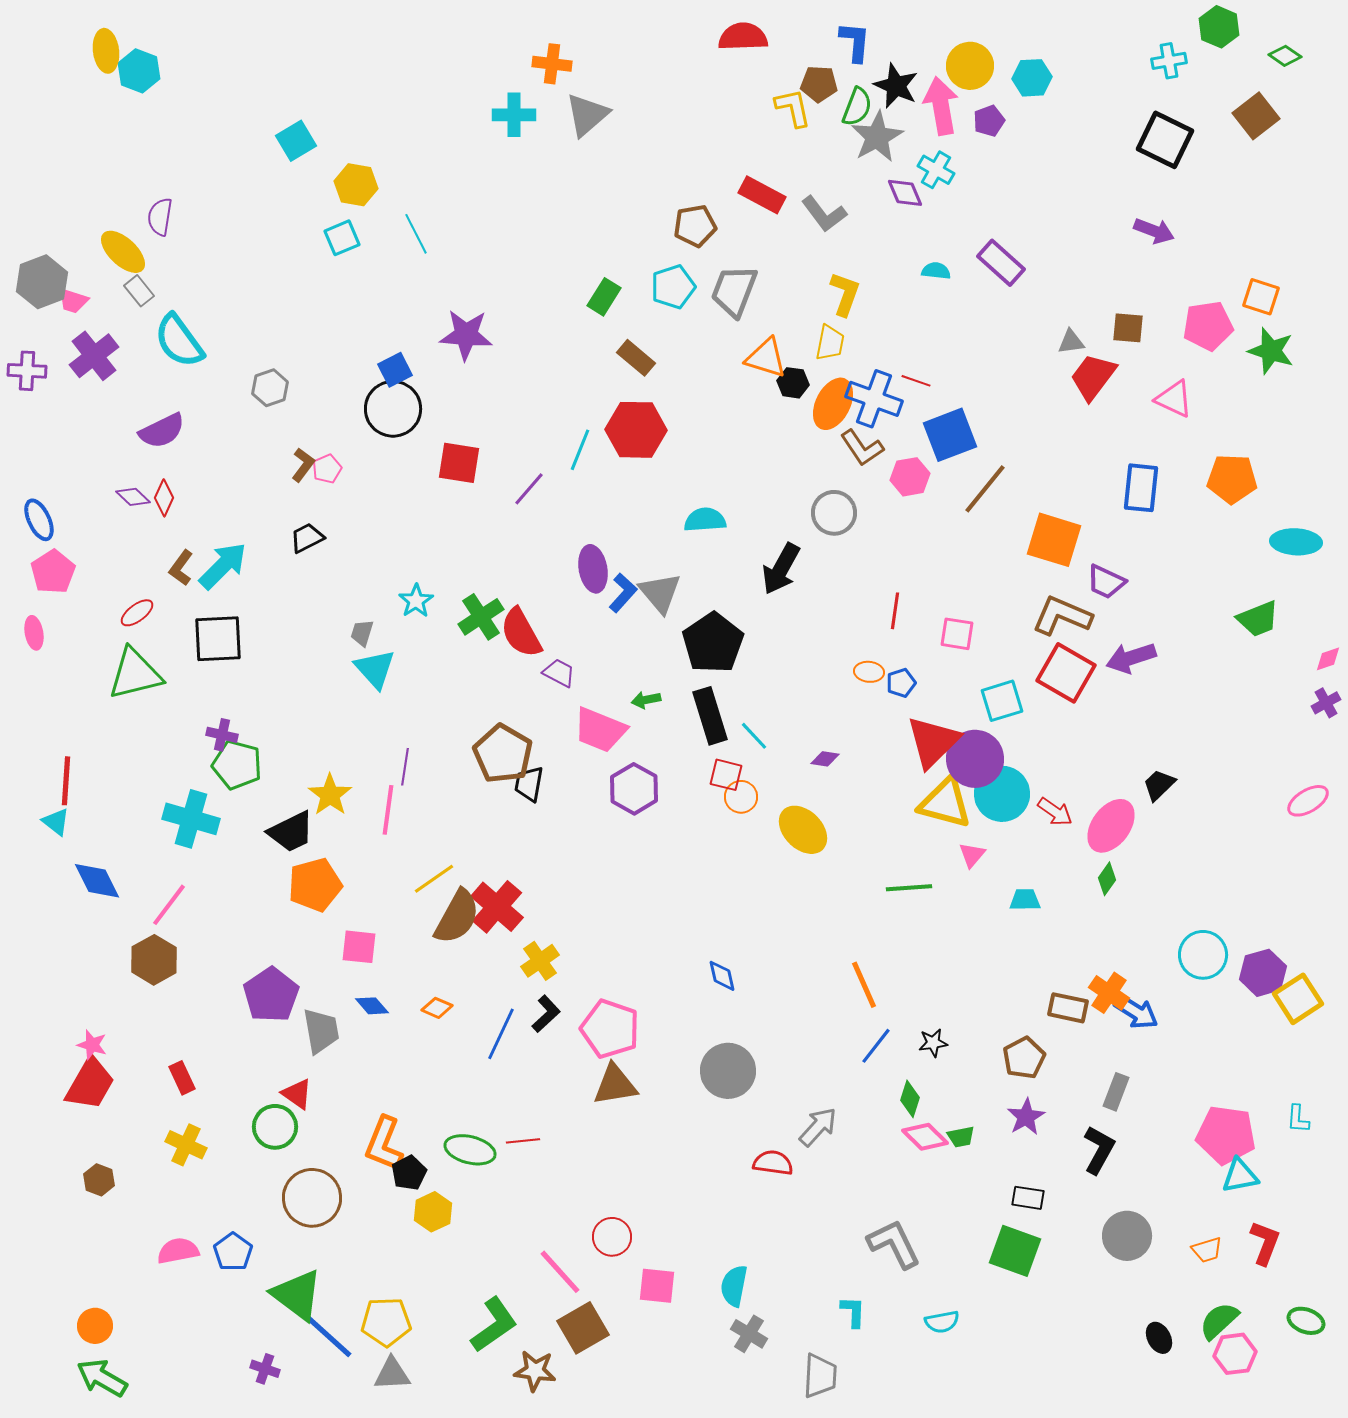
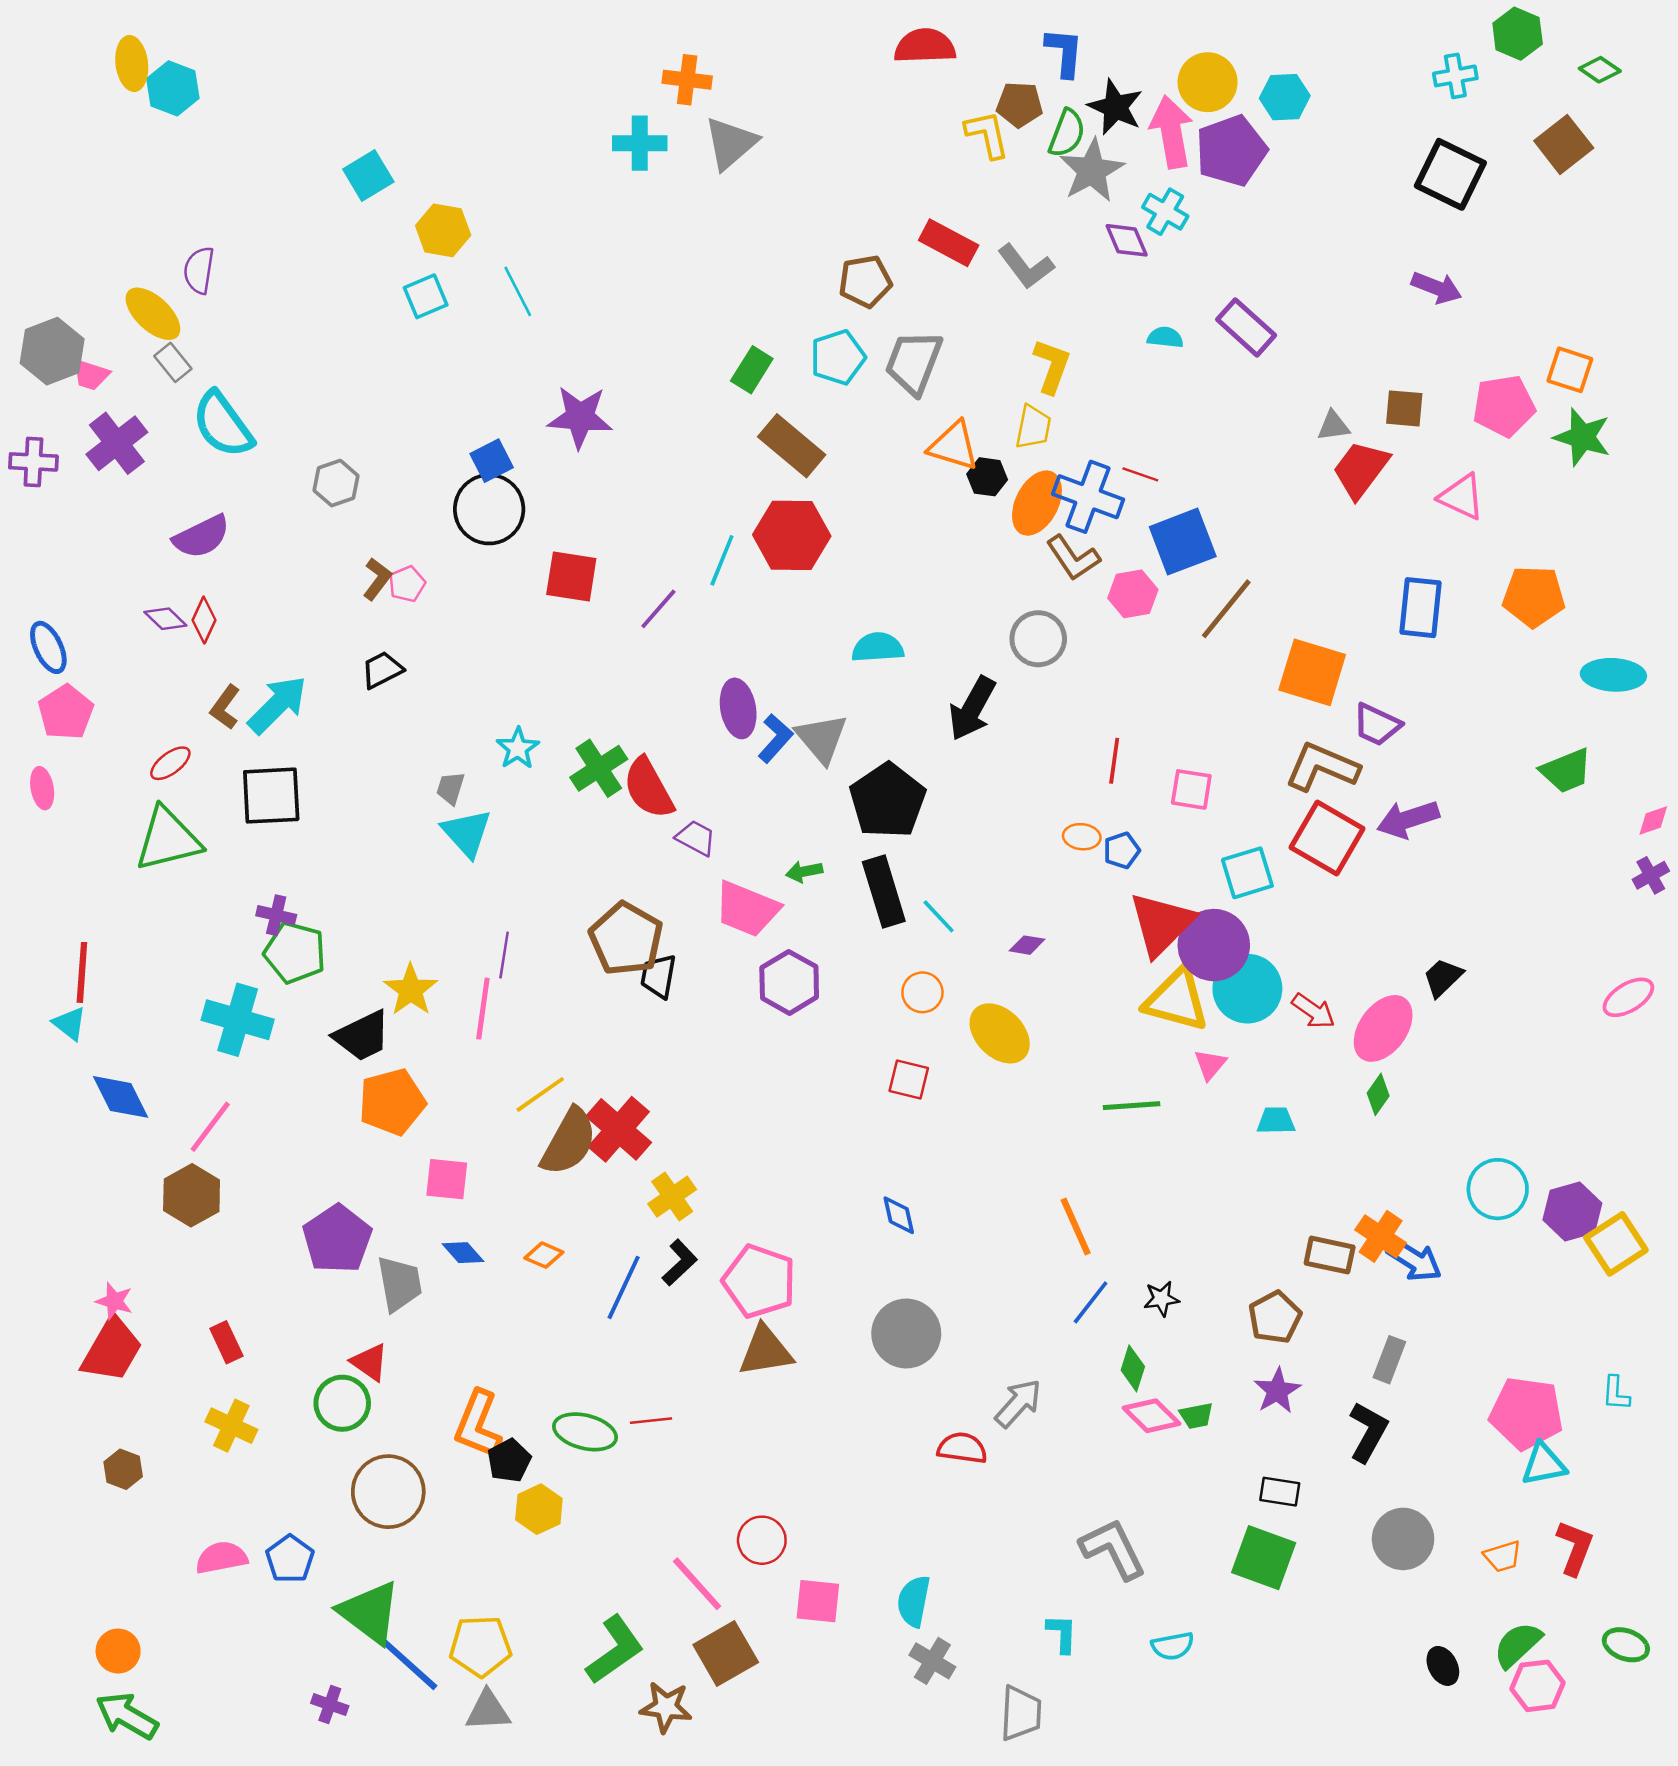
purple pentagon: (989, 121) -> (1231, 151), size x1.8
brown rectangle: (636, 358) -> (792, 446), size x1.4
red square: (726, 775) -> (909, 1080), moved

